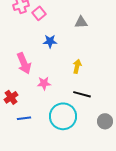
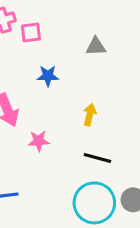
pink square: (39, 13) -> (31, 33), turned 32
cyan circle: (63, 116) -> (94, 203), moved

